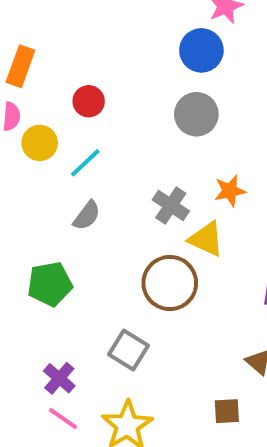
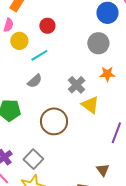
orange star: (230, 191) -> (107, 74), moved
brown circle: (170, 283) -> (54, 121), moved
gray square: (129, 350) -> (33, 159), moved

